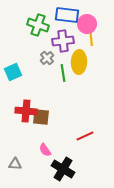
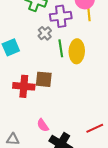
yellow ellipse: (79, 62) -> (77, 51), moved
brown square: (41, 117) -> (44, 79), moved
red line: (85, 136) -> (95, 128), moved

